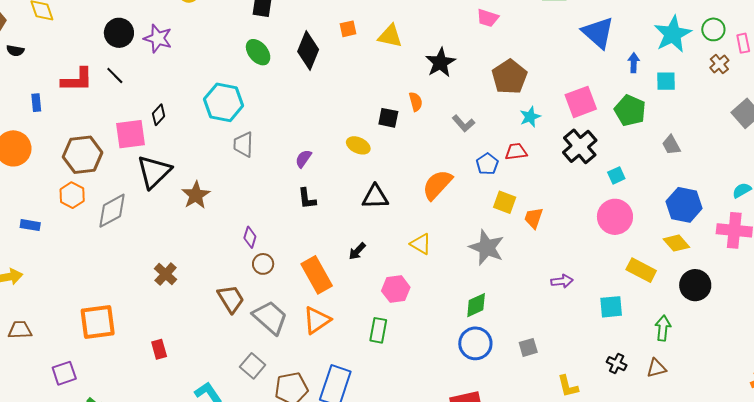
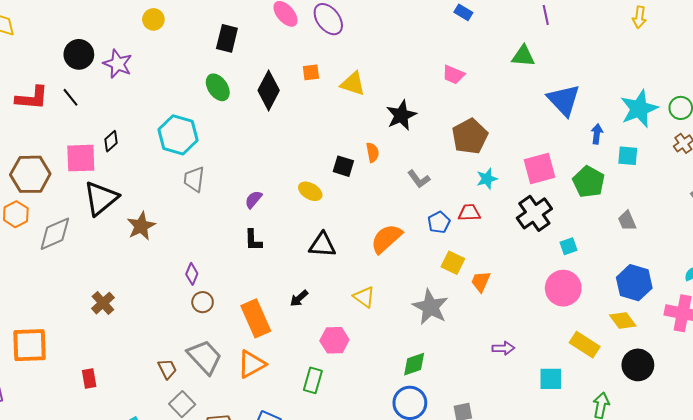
brown trapezoid: (231, 299) -> (167, 369), moved, size x0.7

